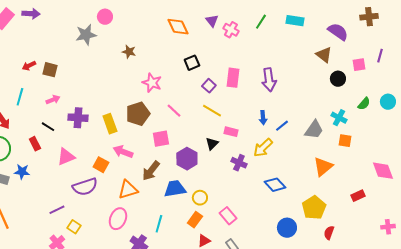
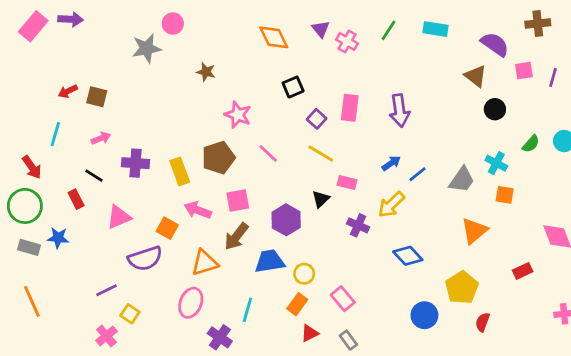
pink square: (359, 65) -> (524, 71), moved
blue arrow: (263, 118) -> (391, 163), turned -120
pink square: (161, 139) -> (238, 200), moved

